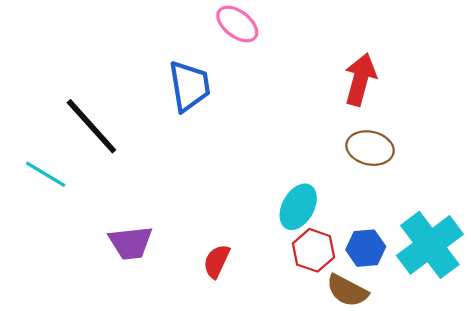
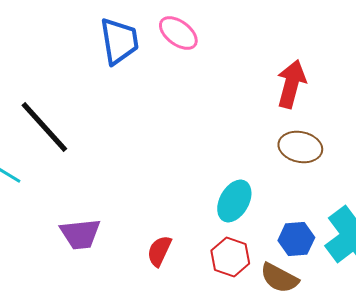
blue trapezoid: (189, 86) -> (119, 41), moved
red hexagon: (313, 250) -> (230, 257), moved

